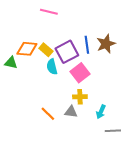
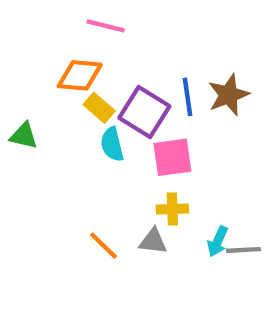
orange diamond: (27, 49) -> (80, 75), moved
purple square: (67, 52) -> (144, 112), turned -30
pink square: (80, 73) -> (172, 157), turned 30
gray line: (113, 131) -> (244, 250), moved

